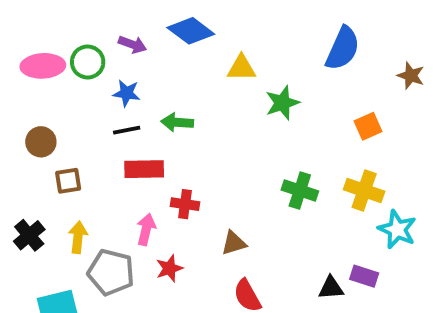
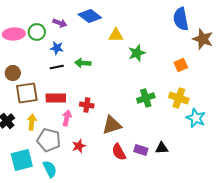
blue semicircle: (343, 48) -> (181, 19), moved, turned 145
brown star: (411, 76) -> (203, 39), size x1.5
red rectangle: (144, 169) -> (56, 98), moved
brown square: (68, 181) -> (27, 93), size x1.6
green cross: (300, 190) -> (146, 98), turned -36
brown triangle: (234, 243) -> (112, 125), size x1.5
red star: (169, 268) -> (79, 146), moved
purple rectangle: (364, 276) -> (141, 150), moved

